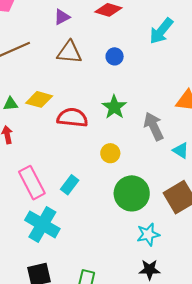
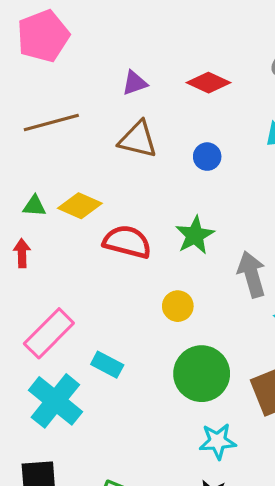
pink rectangle: (32, 183) -> (49, 333), turned 64
cyan rectangle: (70, 185) -> (107, 365), moved, turned 72

